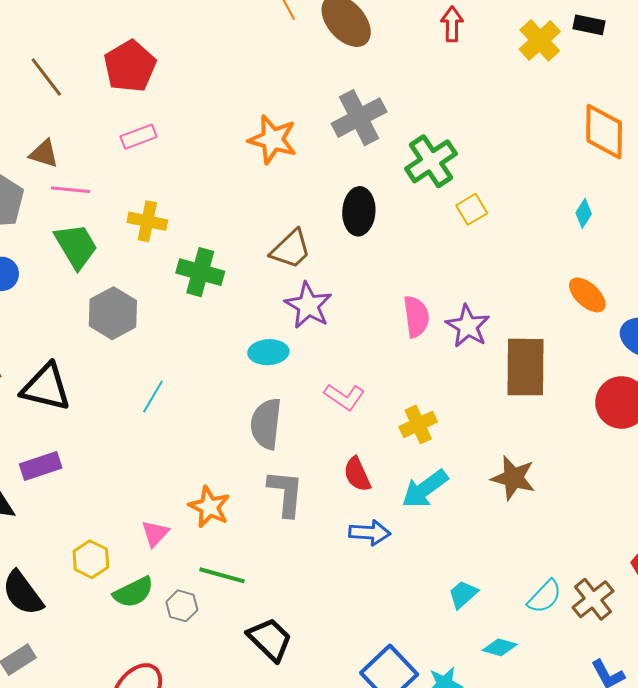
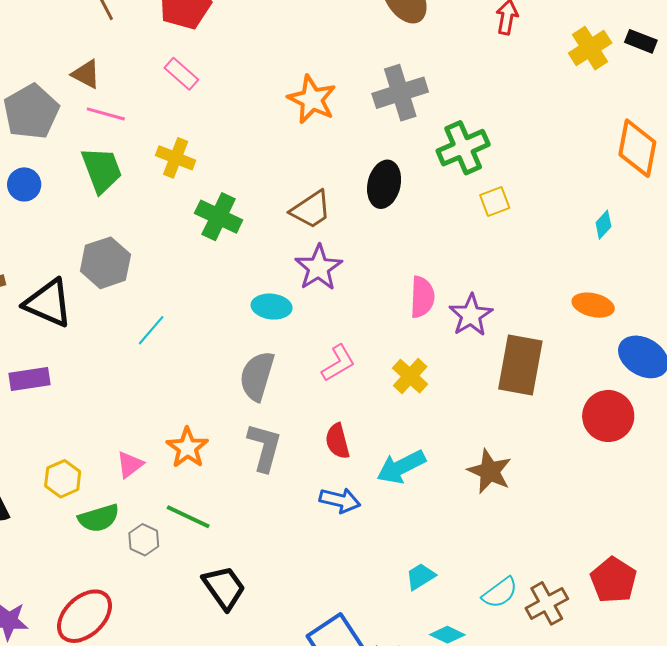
pink rectangle: (139, 137) -> (181, 74), turned 52
orange ellipse: (587, 295) -> (593, 305), turned -39
gray hexagon: (113, 313) -> (105, 263), moved
pink L-shape: (344, 397) -> (338, 363), turned -75
yellow cross: (418, 424) -> (410, 376), moved, turned -33

